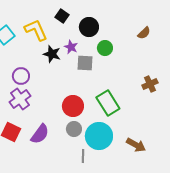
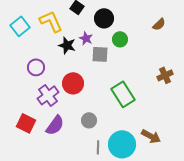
purple cross: (20, 99) -> (48, 95), moved
red circle: (73, 106) -> (73, 83), moved
cyan circle: (99, 136) -> (122, 144), moved

